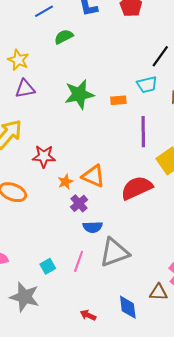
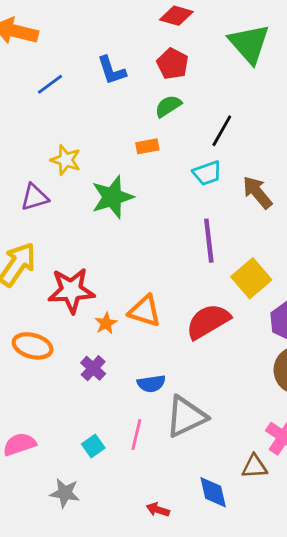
green semicircle: (64, 37) -> (168, 106), moved
yellow star: (18, 60) -> (66, 160), moved
orange rectangle: (118, 100) -> (147, 146), moved
red star: (44, 156) -> (71, 290), size x1.4
purple cross: (79, 203) -> (93, 368), moved
gray star: (24, 297) -> (65, 493), size x0.7

